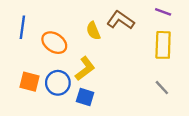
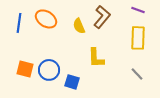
brown L-shape: (121, 20) -> (102, 17), turned 95
orange ellipse: (54, 43) -> (46, 19), moved
yellow L-shape: (85, 69) -> (96, 58), moved, turned 125

